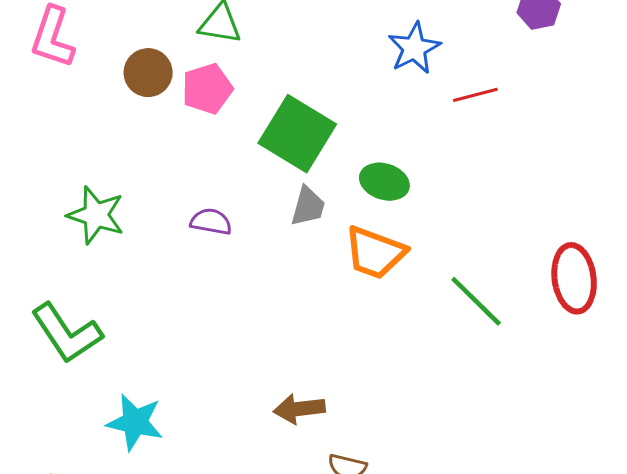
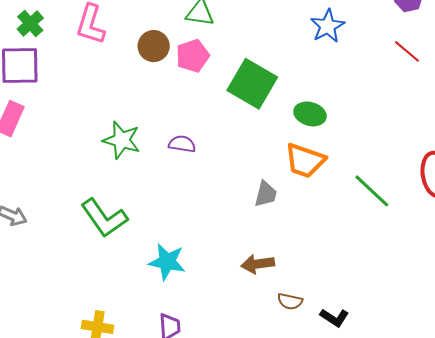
red line: (475, 95) -> (407, 51), moved, turned 56
gray trapezoid: (308, 206) -> (266, 194), moved
purple semicircle: (211, 222) -> (182, 144), moved
cyan star: (135, 422) -> (167, 262), moved

